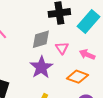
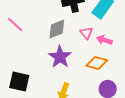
pink triangle: (62, 48) -> (86, 33), moved

